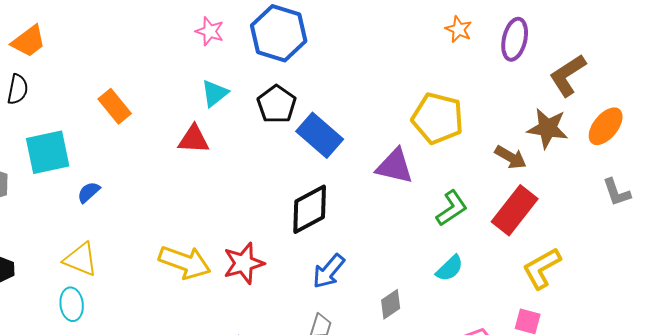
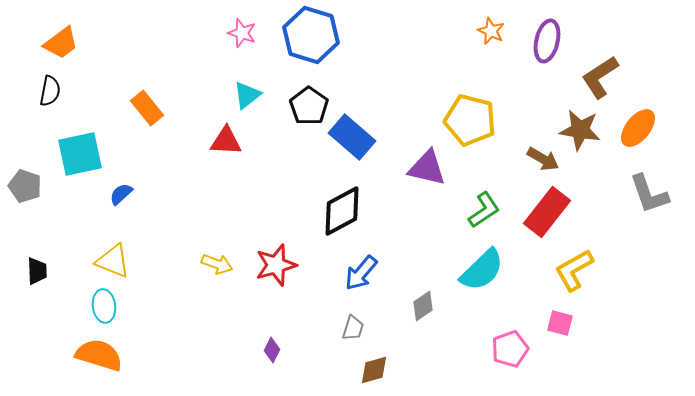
gray L-shape: (617, 192) -> (649, 194), size x1.4
yellow arrow: (185, 262) -> (217, 264), size x0.6
cyan semicircle: (450, 268) -> (482, 270), size x1.6

